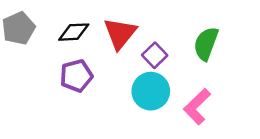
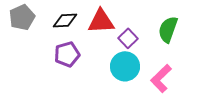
red triangle: (120, 33) -> (101, 21), turned 48

